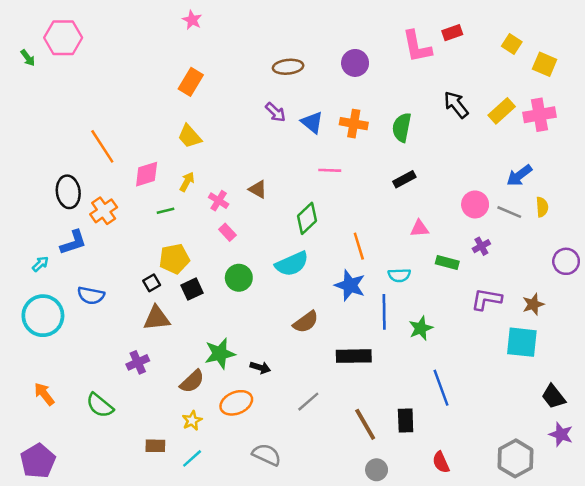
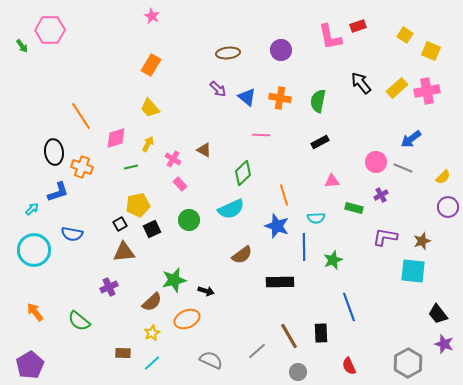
yellow semicircle: (542, 207) -> (443, 177), moved, turned 49
orange cross: (104, 211) -> (82, 167), turned -35
gray line: (308, 402) -> (257, 351), moved

